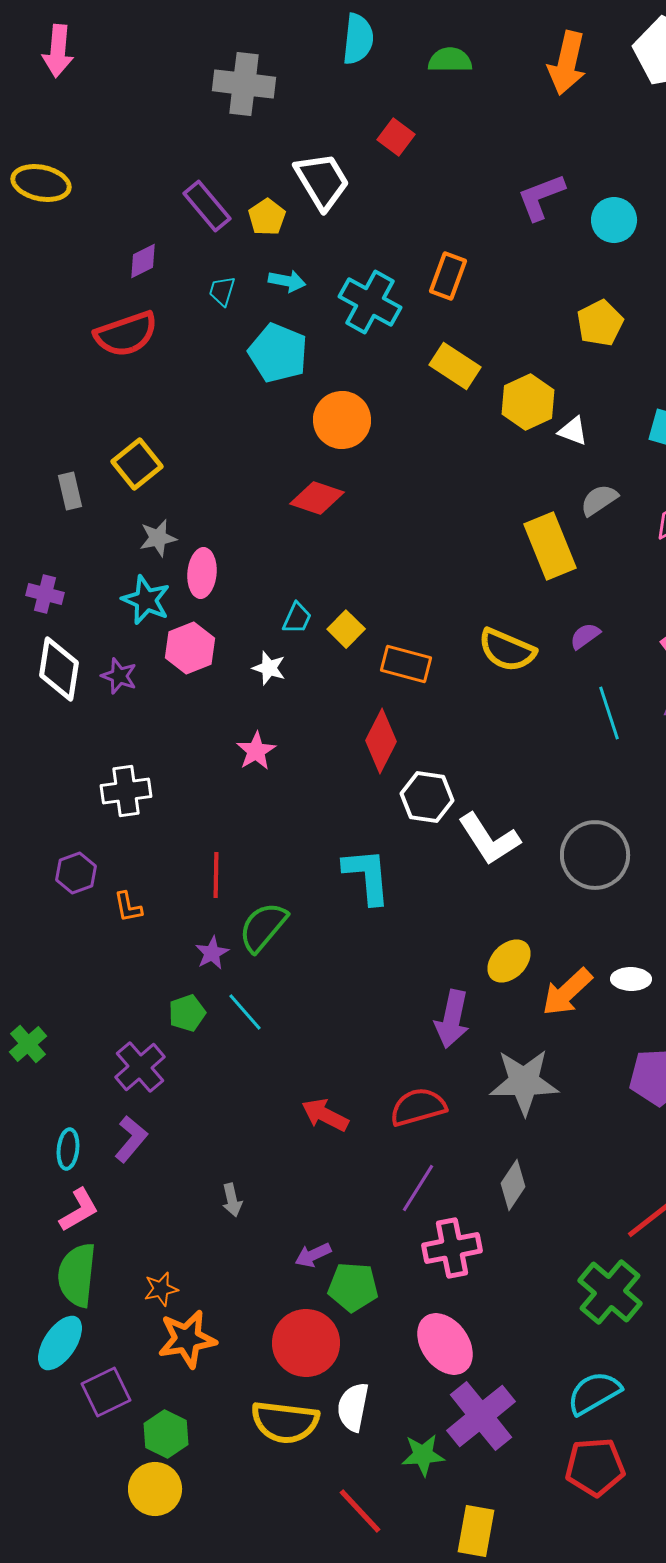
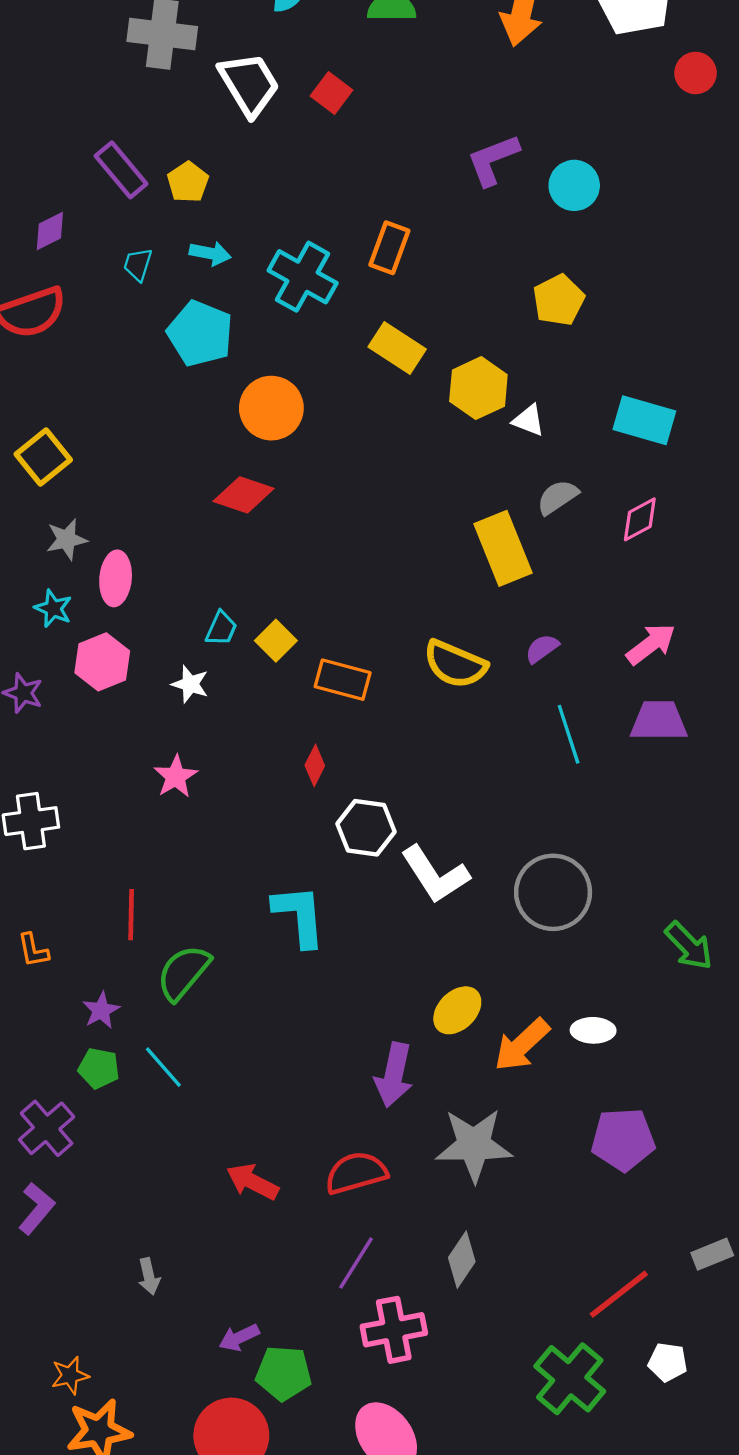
white trapezoid: (322, 181) -> (249, 84), moved
cyan star: (146, 600) -> (53, 608), size x0.7
red diamond: (381, 741) -> (315, 765), size x0.6
purple star: (212, 953) -> (101, 1010), moved
green pentagon: (187, 1013) -> (99, 1068), turned 30

